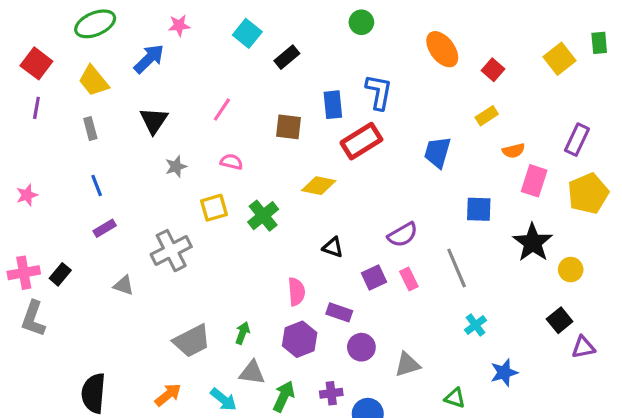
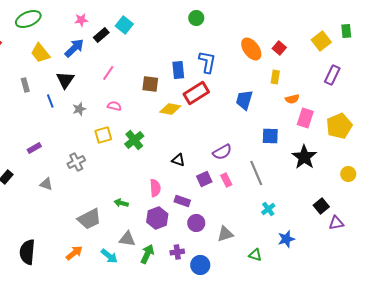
orange ellipse: (442, 49) -> (251, 49), moved
black rectangle: (287, 57) -> (101, 35), moved
blue arrow: (149, 59) -> (74, 48), moved
yellow trapezoid: (94, 81) -> (40, 53), moved
yellow rectangle: (487, 116) -> (275, 77), turned -48
purple rectangle: (577, 140) -> (332, 75), moved
blue line: (97, 186) -> (50, 101), moved
yellow diamond: (319, 186) -> (170, 109), moved
gray cross: (171, 251) -> (76, 162), size x0.7
yellow circle: (571, 270) -> (348, 174), moved
green arrow: (243, 333) -> (121, 203), moved, turned -96

